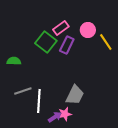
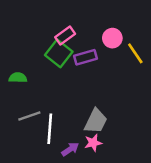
pink rectangle: (61, 28) -> (65, 36), moved
purple rectangle: (67, 45) -> (86, 57), turned 48
pink star: (65, 114) -> (93, 143), moved

